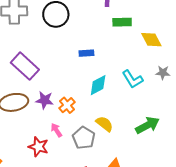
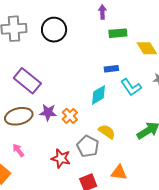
blue rectangle: (86, 53) -> (111, 69), moved
pink arrow: (56, 130) -> (18, 150), moved
red star: (38, 147) -> (61, 158), moved

